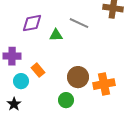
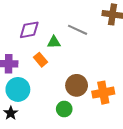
orange rectangle: (38, 70) -> (41, 60), moved
cyan circle: (21, 81) -> (18, 89), size x1.5

